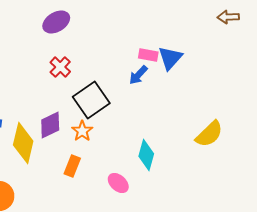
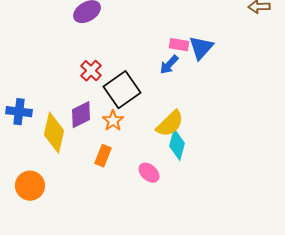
red cross: (60, 67) -> (91, 71), moved
yellow semicircle: (209, 134) -> (170, 124), moved

